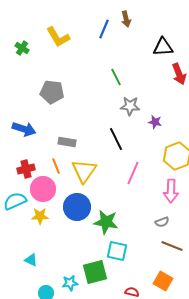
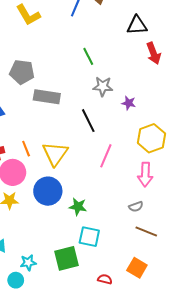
gray rectangle: (67, 142) -> (47, 97), moved, size x1.4
green star: (106, 222) -> (78, 207), size x0.7
cyan star: (70, 283) -> (28, 263), moved

